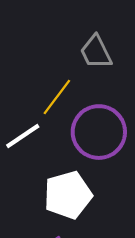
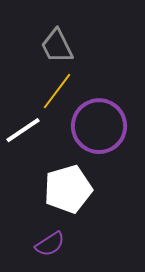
gray trapezoid: (96, 52) -> (57, 46), moved

